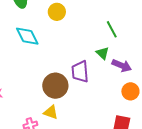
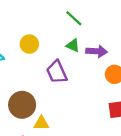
yellow circle: (57, 12) -> (29, 44), moved
brown circle: (55, 86) -> (22, 105), moved

